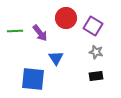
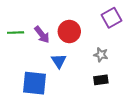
red circle: (66, 18) -> (69, 31), moved
purple square: (93, 26) -> (111, 18), moved, turned 30

